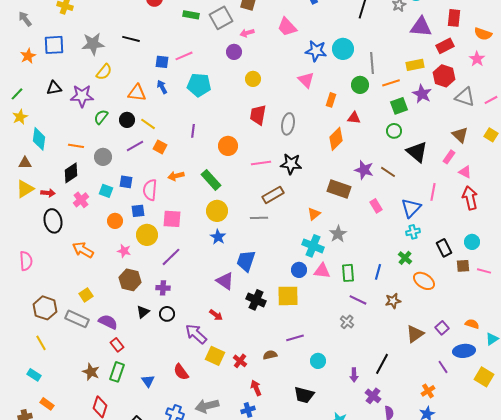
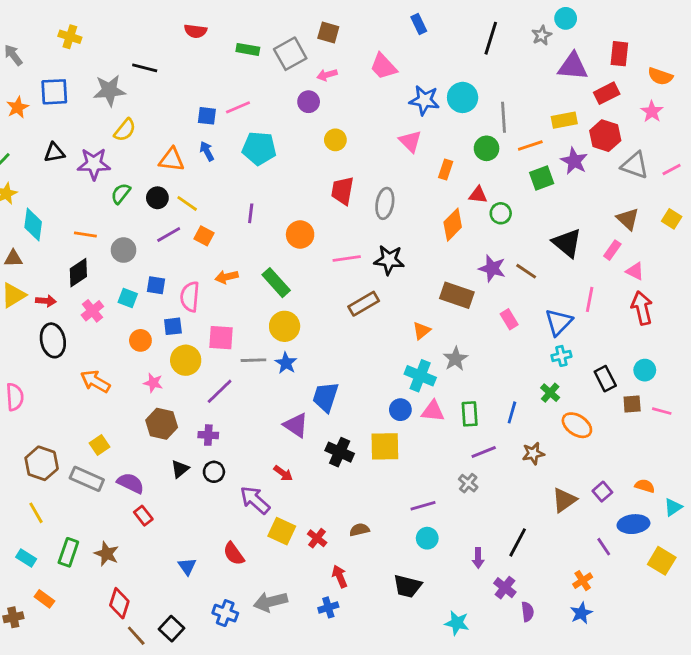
black line: (131, 39) -> (145, 68), moved
green circle: (394, 131) -> (501, 213), moved
gray line: (259, 218) -> (253, 360), moved
purple line: (358, 300) -> (484, 452), turned -48
purple line: (295, 338) -> (423, 506), moved
green rectangle: (117, 372) -> (68, 552), moved

